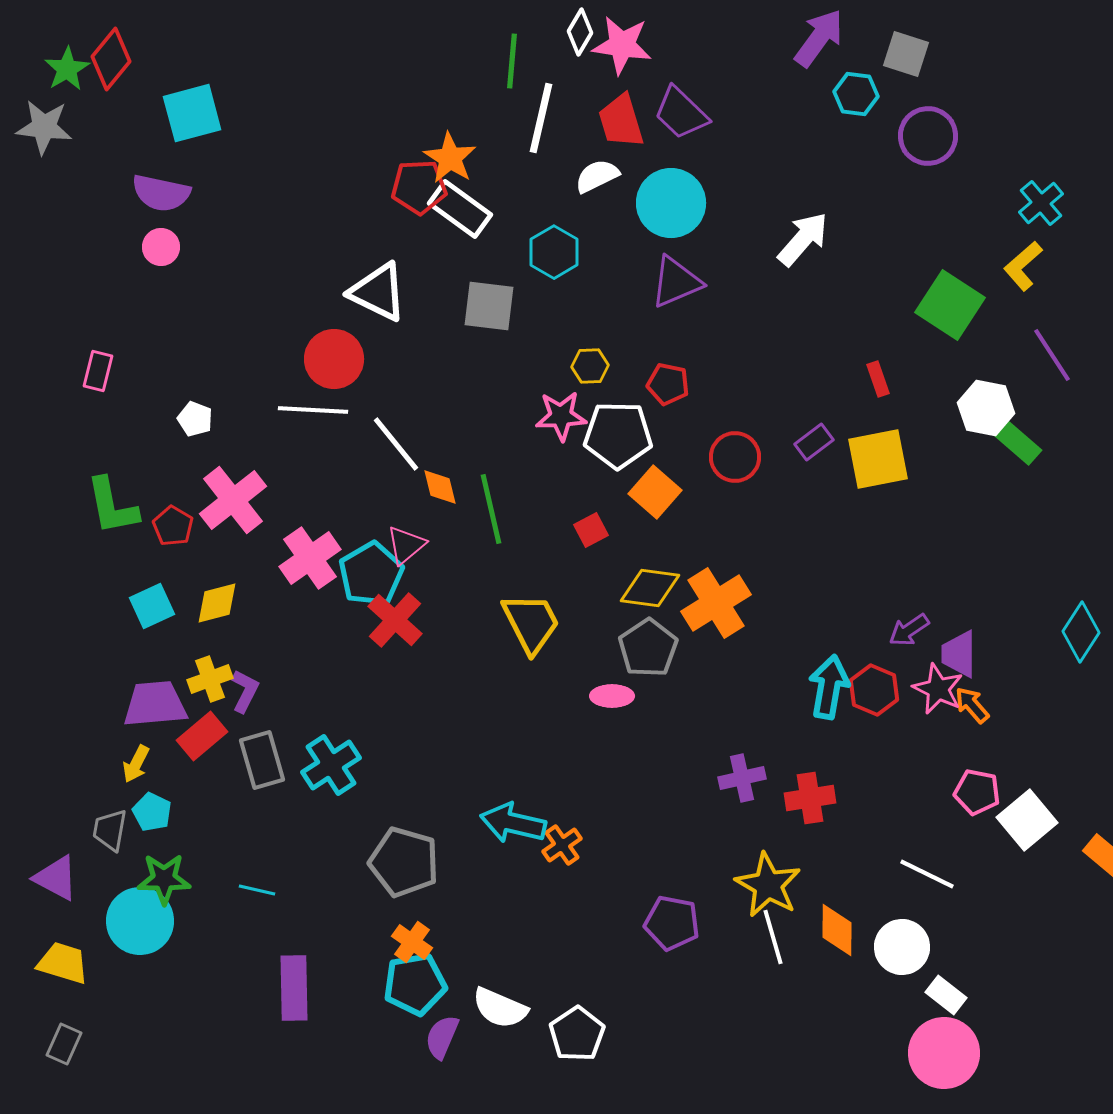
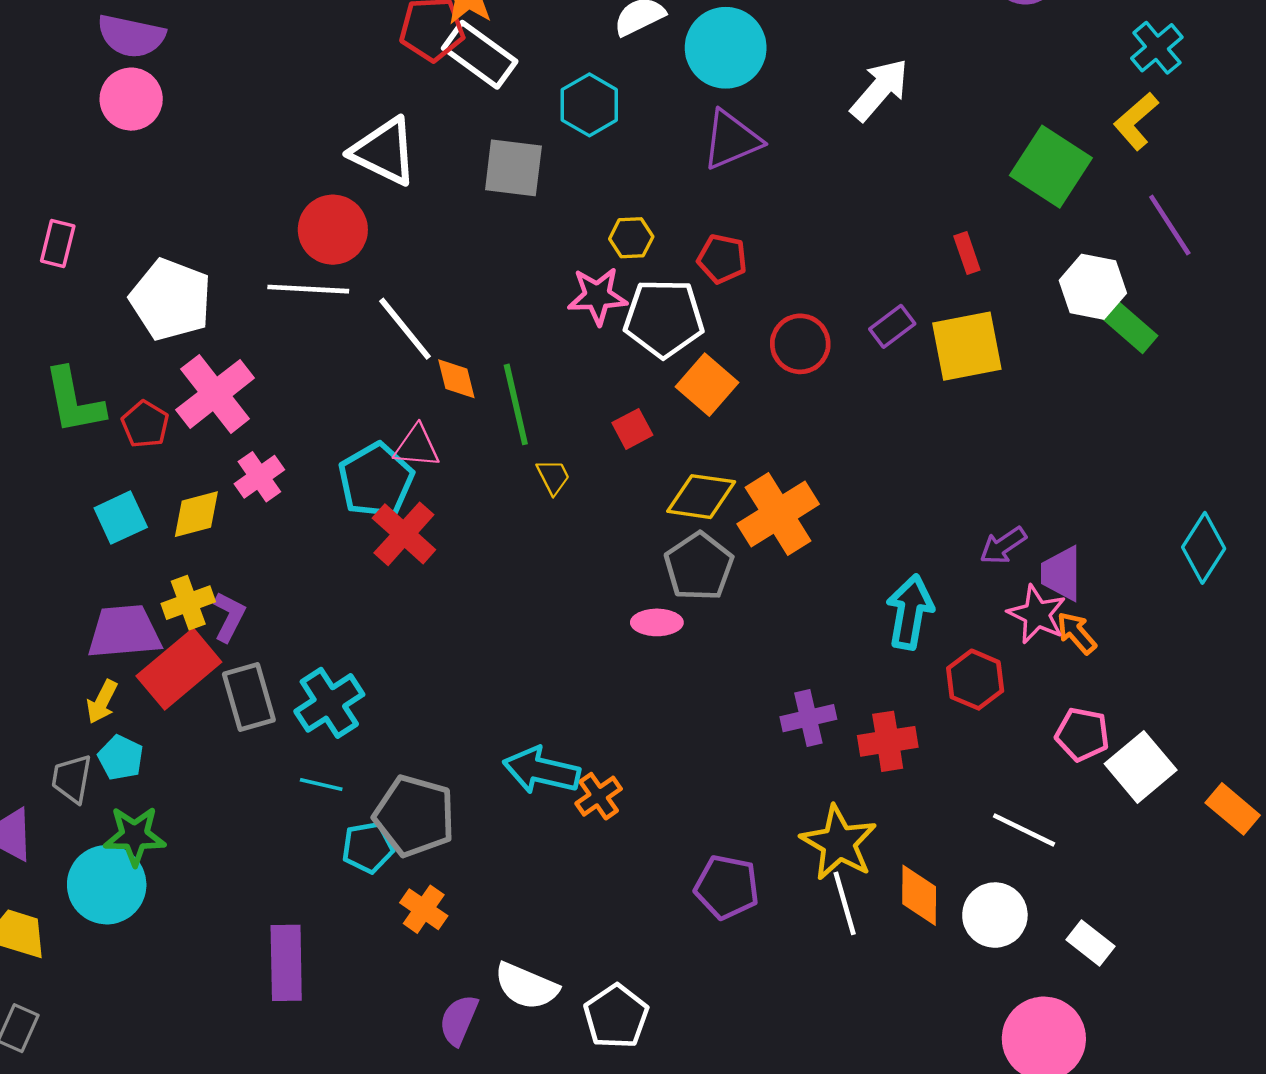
pink circle: (161, 247) -> (131, 99), size x1.4
white pentagon: (195, 419) -> (171, 300), size x2.0
pink triangle: (406, 545) -> (417, 446), turned 45
pink cross: (310, 558) -> (259, 477), moved, size x0.7
yellow trapezoid: (531, 623) -> (553, 477), moved, size x0.5
red hexagon: (874, 690) -> (975, 680), moved
red rectangle: (202, 736) -> (179, 669), size x1.4
cyan line: (257, 890) -> (321, 784), moved
cyan pentagon: (415, 984) -> (368, 847), moved, size x0.7
white rectangle: (946, 995) -> (1091, 943), moved

